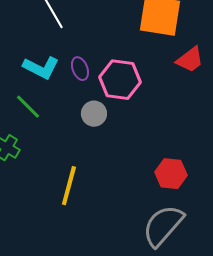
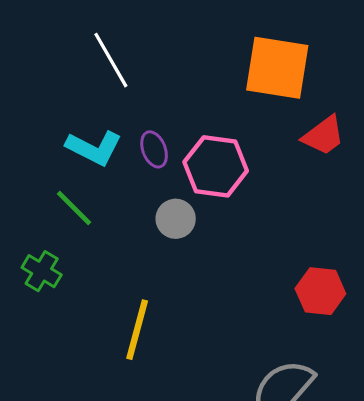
red hexagon: (171, 174) -> (320, 291), moved

